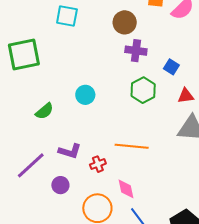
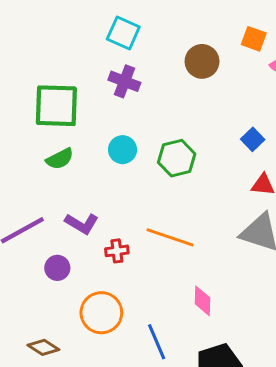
purple cross: (136, 51) -> (124, 81), moved
green square: (24, 55) -> (56, 106), moved
green hexagon: (143, 90) -> (177, 158), moved
pink diamond: (126, 189) -> (202, 301), moved

